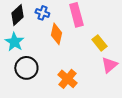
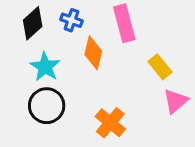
cyan star: (14, 42) -> (45, 67), moved

